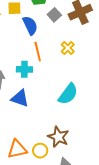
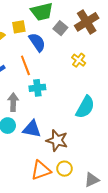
orange line: (38, 52) -> (25, 65), moved
blue triangle: (20, 98) -> (32, 129), moved
brown star: (58, 137) -> (57, 140), moved

